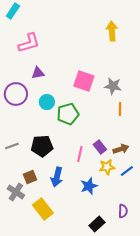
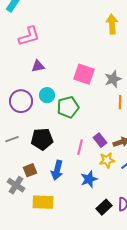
gray star: (113, 86) -> (113, 79), turned -30
purple circle: (16, 94) -> (21, 101), moved
yellow rectangle: (43, 209) -> (43, 202), turned -50
black rectangle: (97, 224) -> (104, 207), moved

